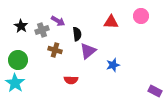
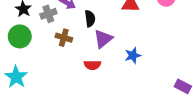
green circle: (18, 60) -> (20, 36), moved
red semicircle: (71, 80) -> (92, 65), moved

